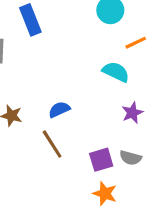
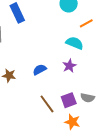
purple star: (132, 113) -> (69, 66), moved
brown line: (52, 144) -> (47, 104), moved

